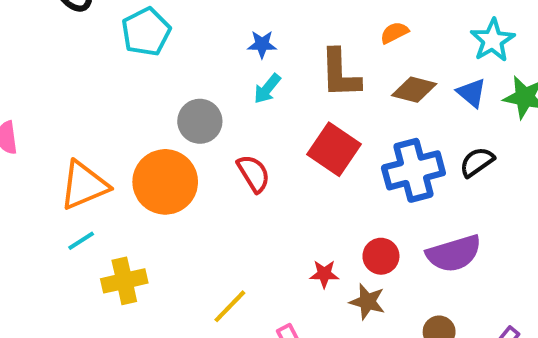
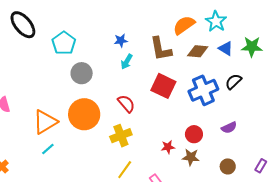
orange semicircle: (394, 33) -> (184, 25), size x1.6
cyan star: (493, 40) -> (216, 21), moved
gray circle: (200, 121) -> (82, 73), moved
purple semicircle: (454, 254) -> (229, 128), size x0.6
yellow cross: (124, 281) -> (121, 136), moved

